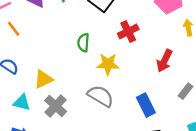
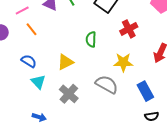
yellow star: (108, 64) -> (123, 62), moved
yellow triangle: (43, 79) -> (65, 62), moved
cyan triangle: (22, 103) -> (38, 82), moved, turned 35

